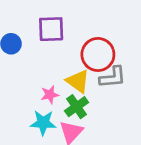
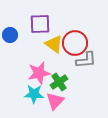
yellow triangle: (78, 81) -> (54, 44), moved
pink star: (50, 95) -> (39, 73), size x1.6

